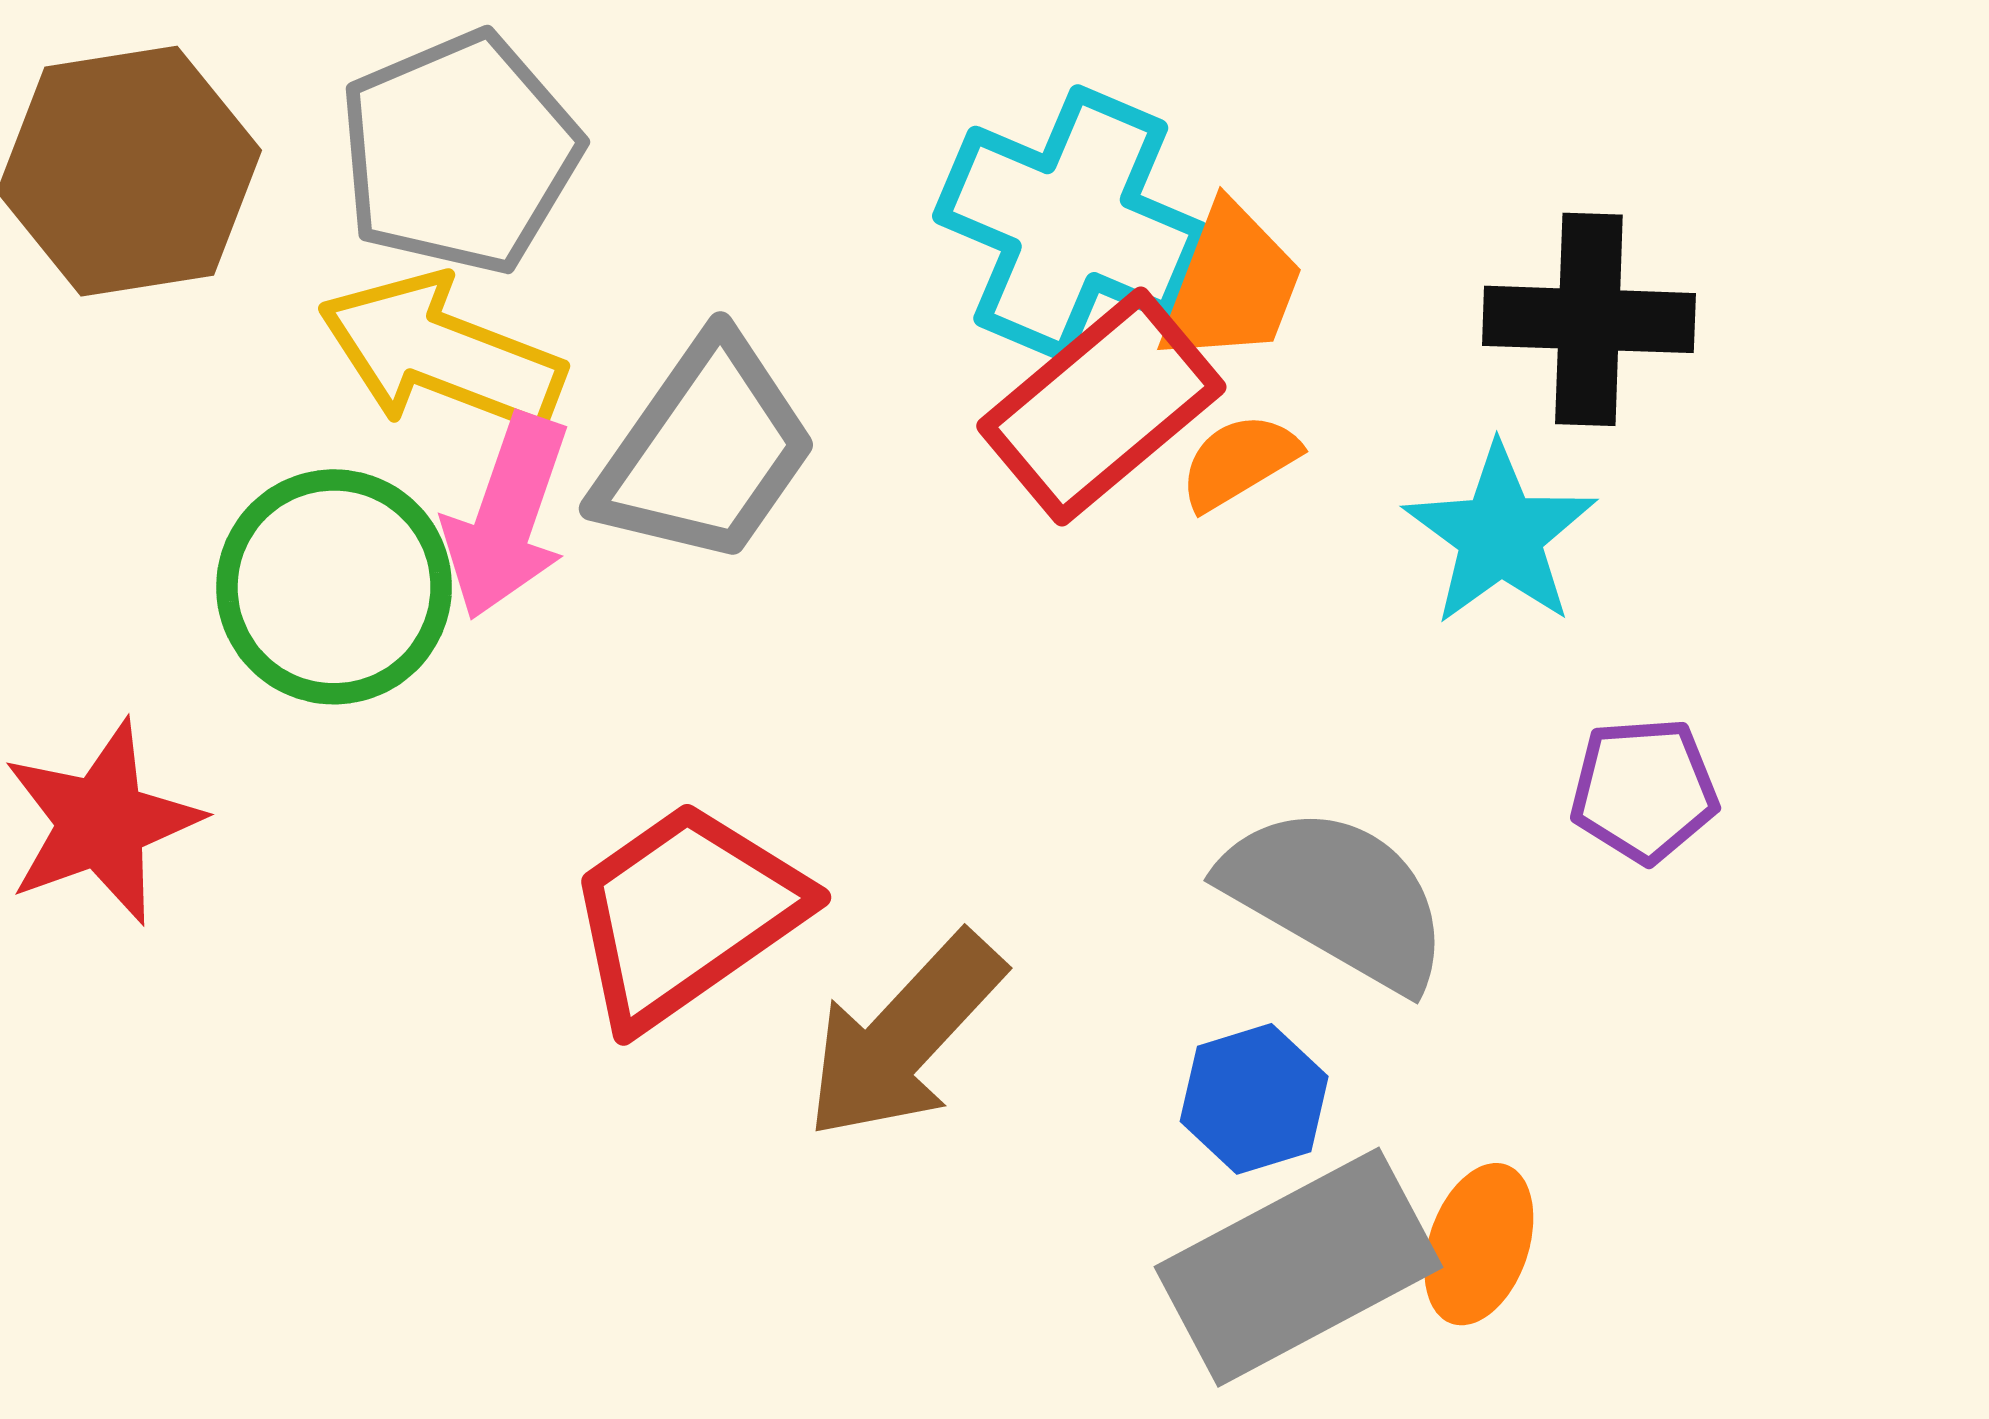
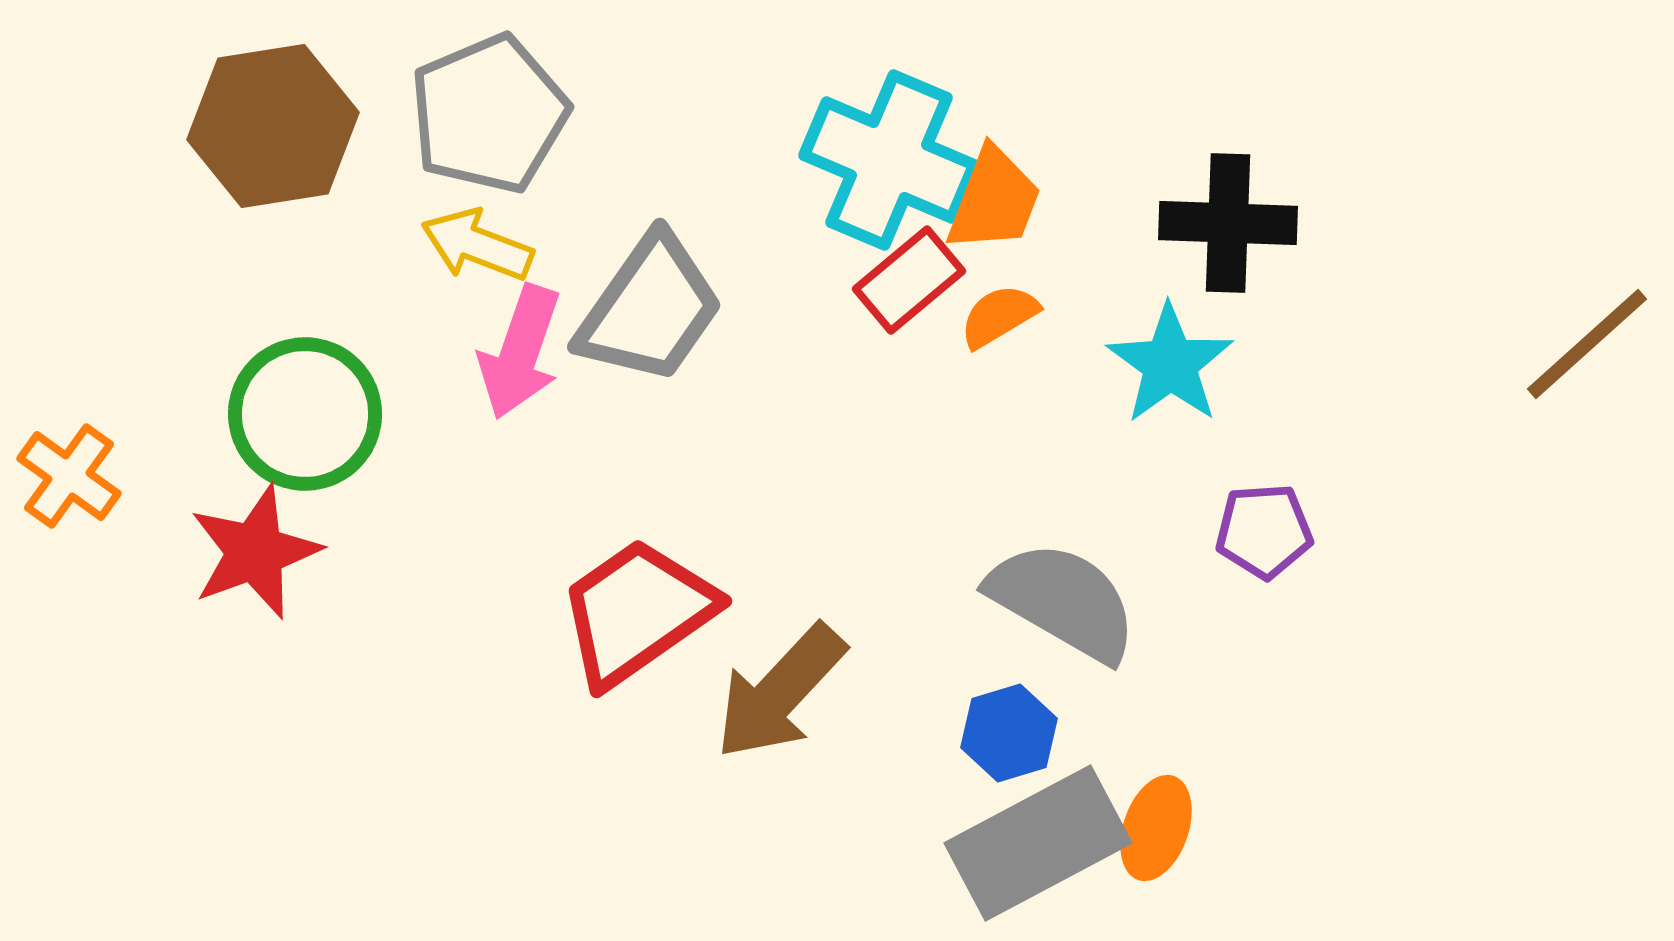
yellow arrow: (441, 353) -> (477, 245), size x0.7
red rectangle: (1101, 407) -> (909, 280), size x0.7
green circle: (334, 587) -> (305, 414), moved

